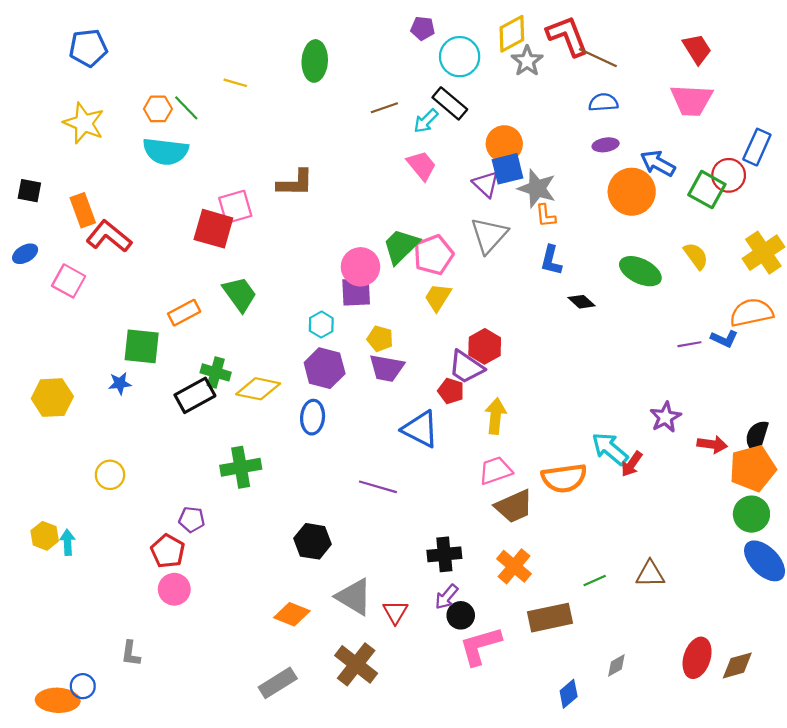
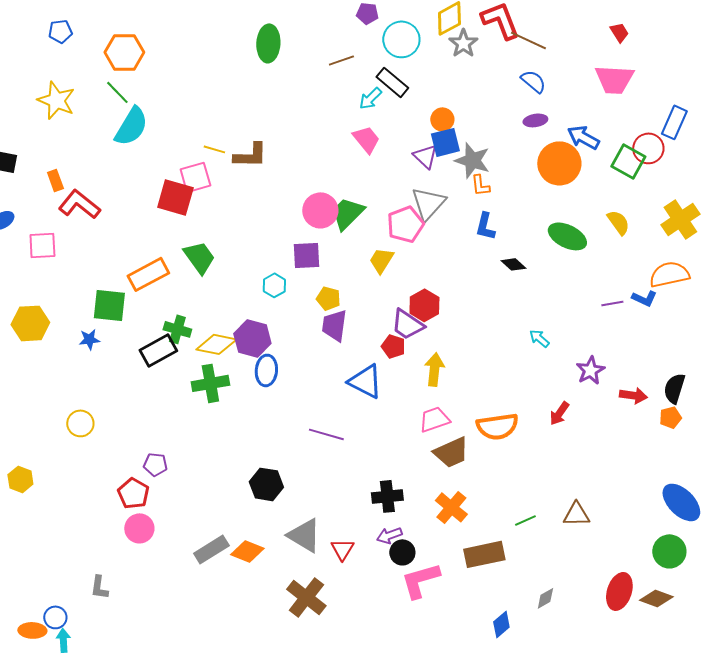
blue pentagon: (88, 48) -> (60, 31), size x0.7
red trapezoid: (697, 49) -> (619, 32), size x0.7
yellow line: (235, 83) -> (214, 149), moved
blue semicircle: (603, 102) -> (533, 81), turned 44
green line: (186, 108) -> (117, 92), moved
brown line: (384, 108) -> (341, 60), moved
orange hexagon: (158, 109) -> (124, 52), moved, size x1.5
orange circle: (504, 144) -> (442, 119), size x0.7
cyan semicircle: (166, 151) -> (131, 126), turned -66
orange rectangle: (83, 210) -> (55, 180), size x0.7
pink pentagon: (433, 255) -> (405, 224), moved
pink circle: (360, 267) -> (320, 210), moved
pink square: (69, 281) -> (42, 245), turned -32
orange rectangle: (184, 313) -> (148, 274), size x1.4
purple hexagon: (325, 368) -> (252, 338), moved
purple trapezoid: (387, 368) -> (334, 325), turned 88
yellow hexagon: (52, 398) -> (30, 323), moved
cyan arrow: (610, 449) -> (539, 338), moved, size x0.6
green cross: (241, 467) -> (210, 383), moved
orange pentagon: (753, 468) -> (670, 417), size x0.5
green circle: (751, 514) -> (669, 551), moved
cyan arrow: (68, 542) -> (63, 640), moved
purple arrow: (447, 597) -> (389, 535), turned 30
brown diamond: (737, 665) -> (656, 598), turned 36
gray rectangle: (278, 683) -> (211, 549), moved
orange ellipse: (58, 700) -> (32, 630), size x0.7

